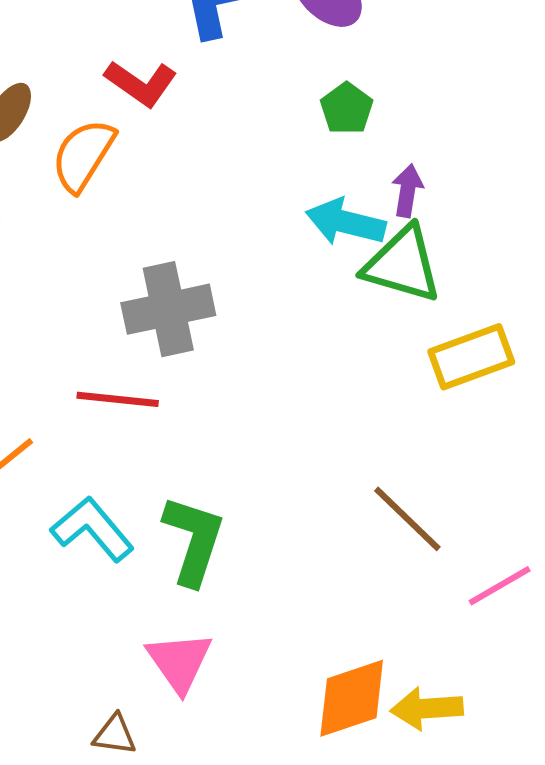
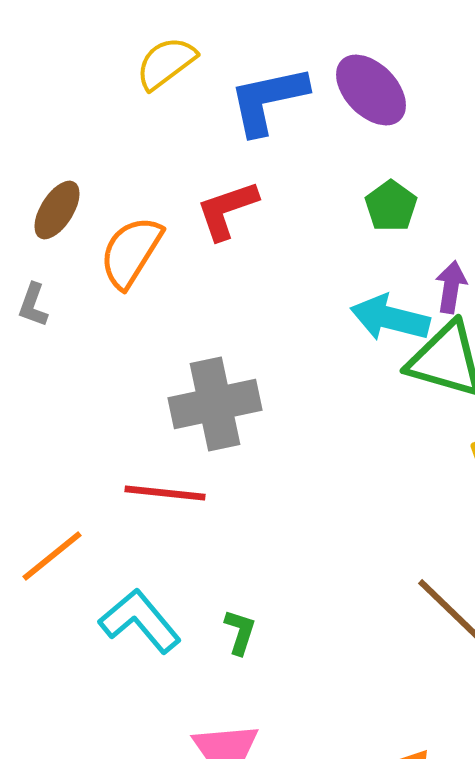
red L-shape: (141, 83) -> (227, 210), moved, turned 126
green L-shape: (194, 540) -> (240, 632), size x0.5

